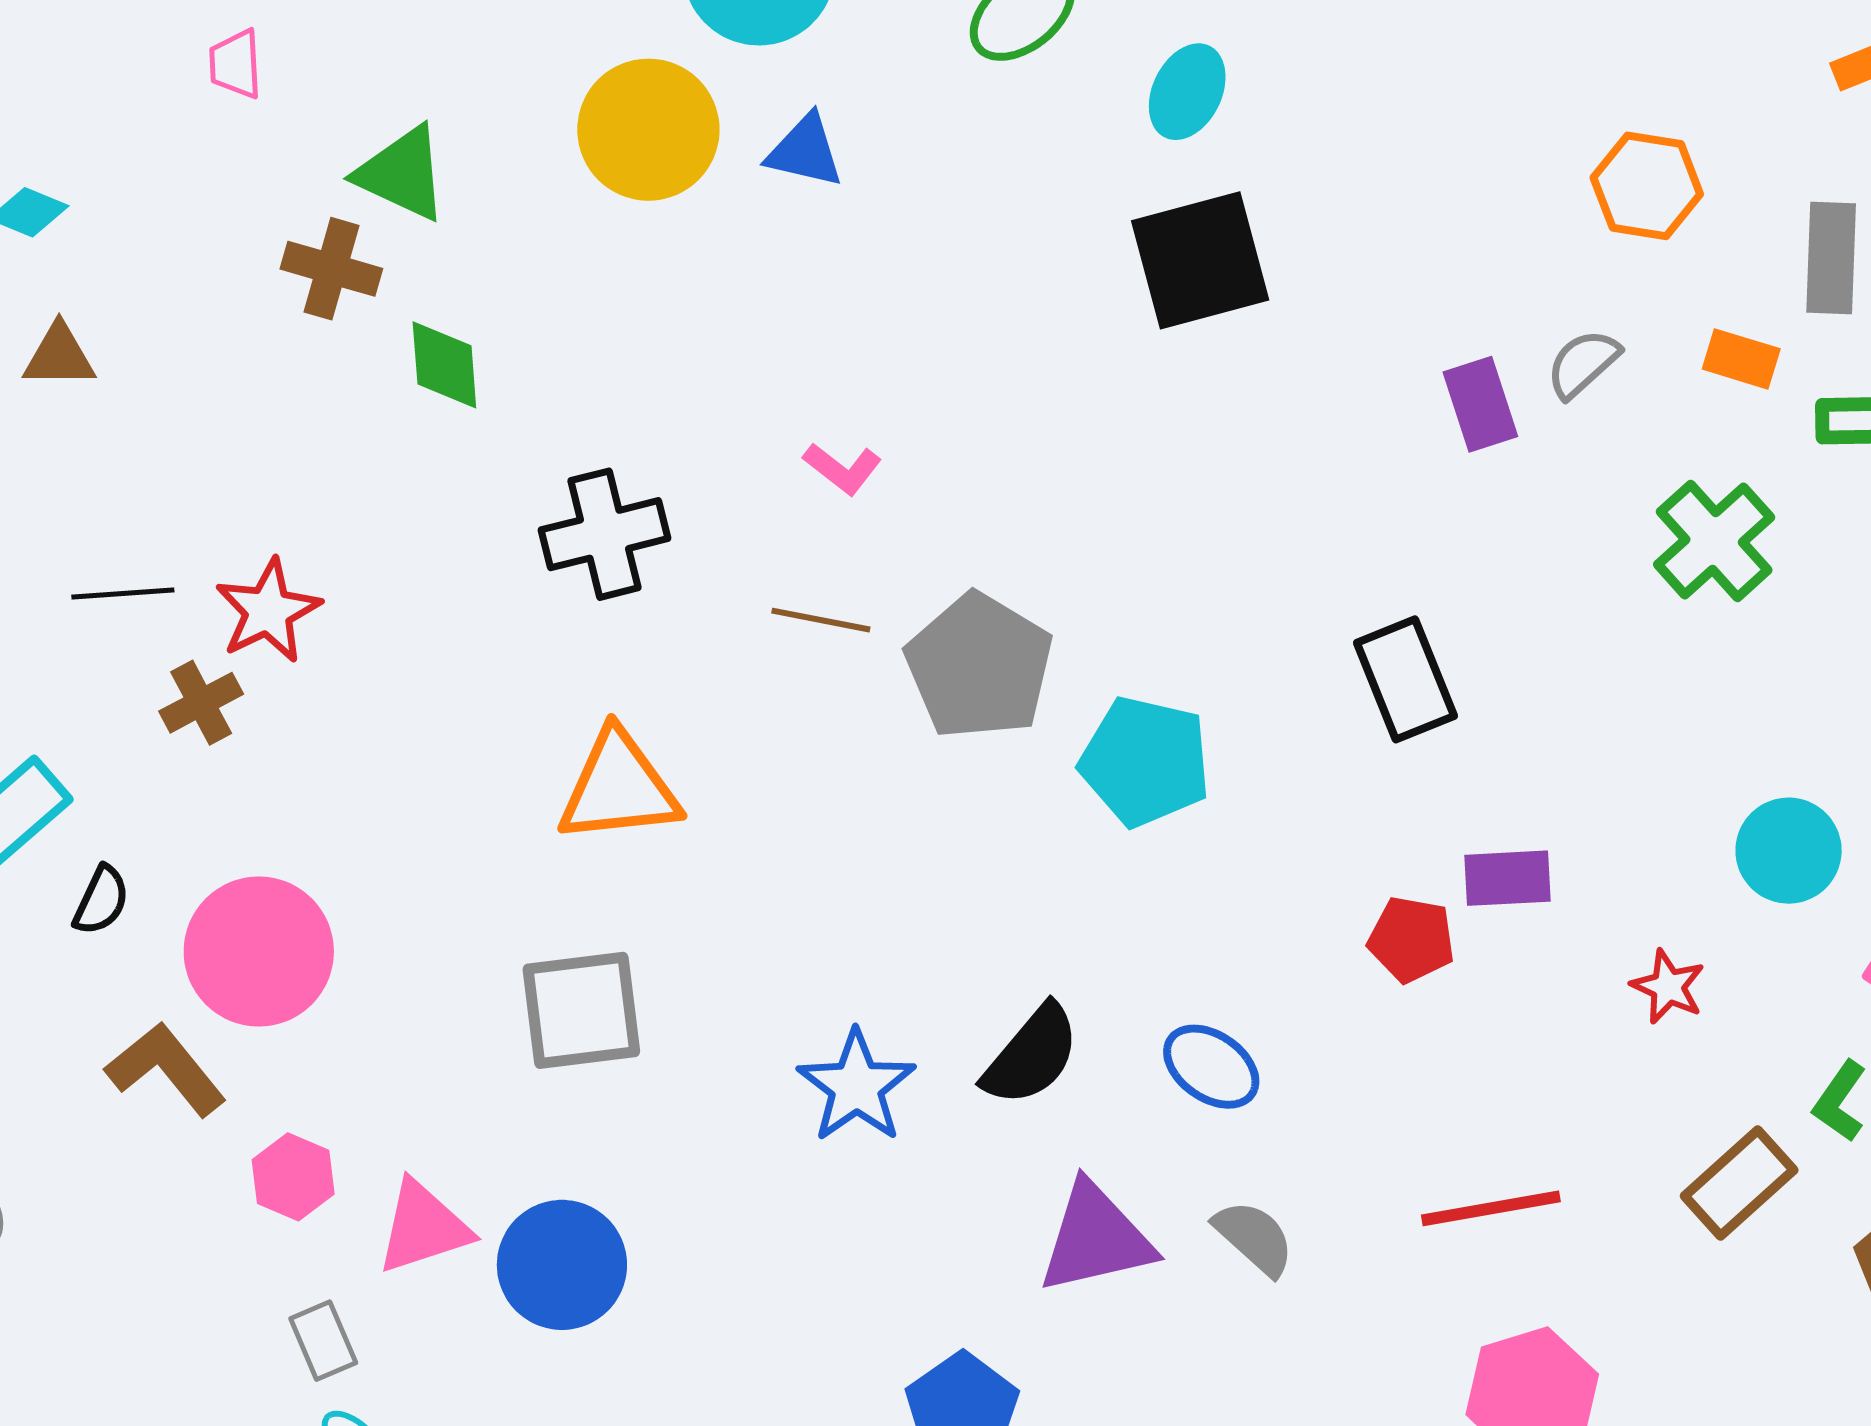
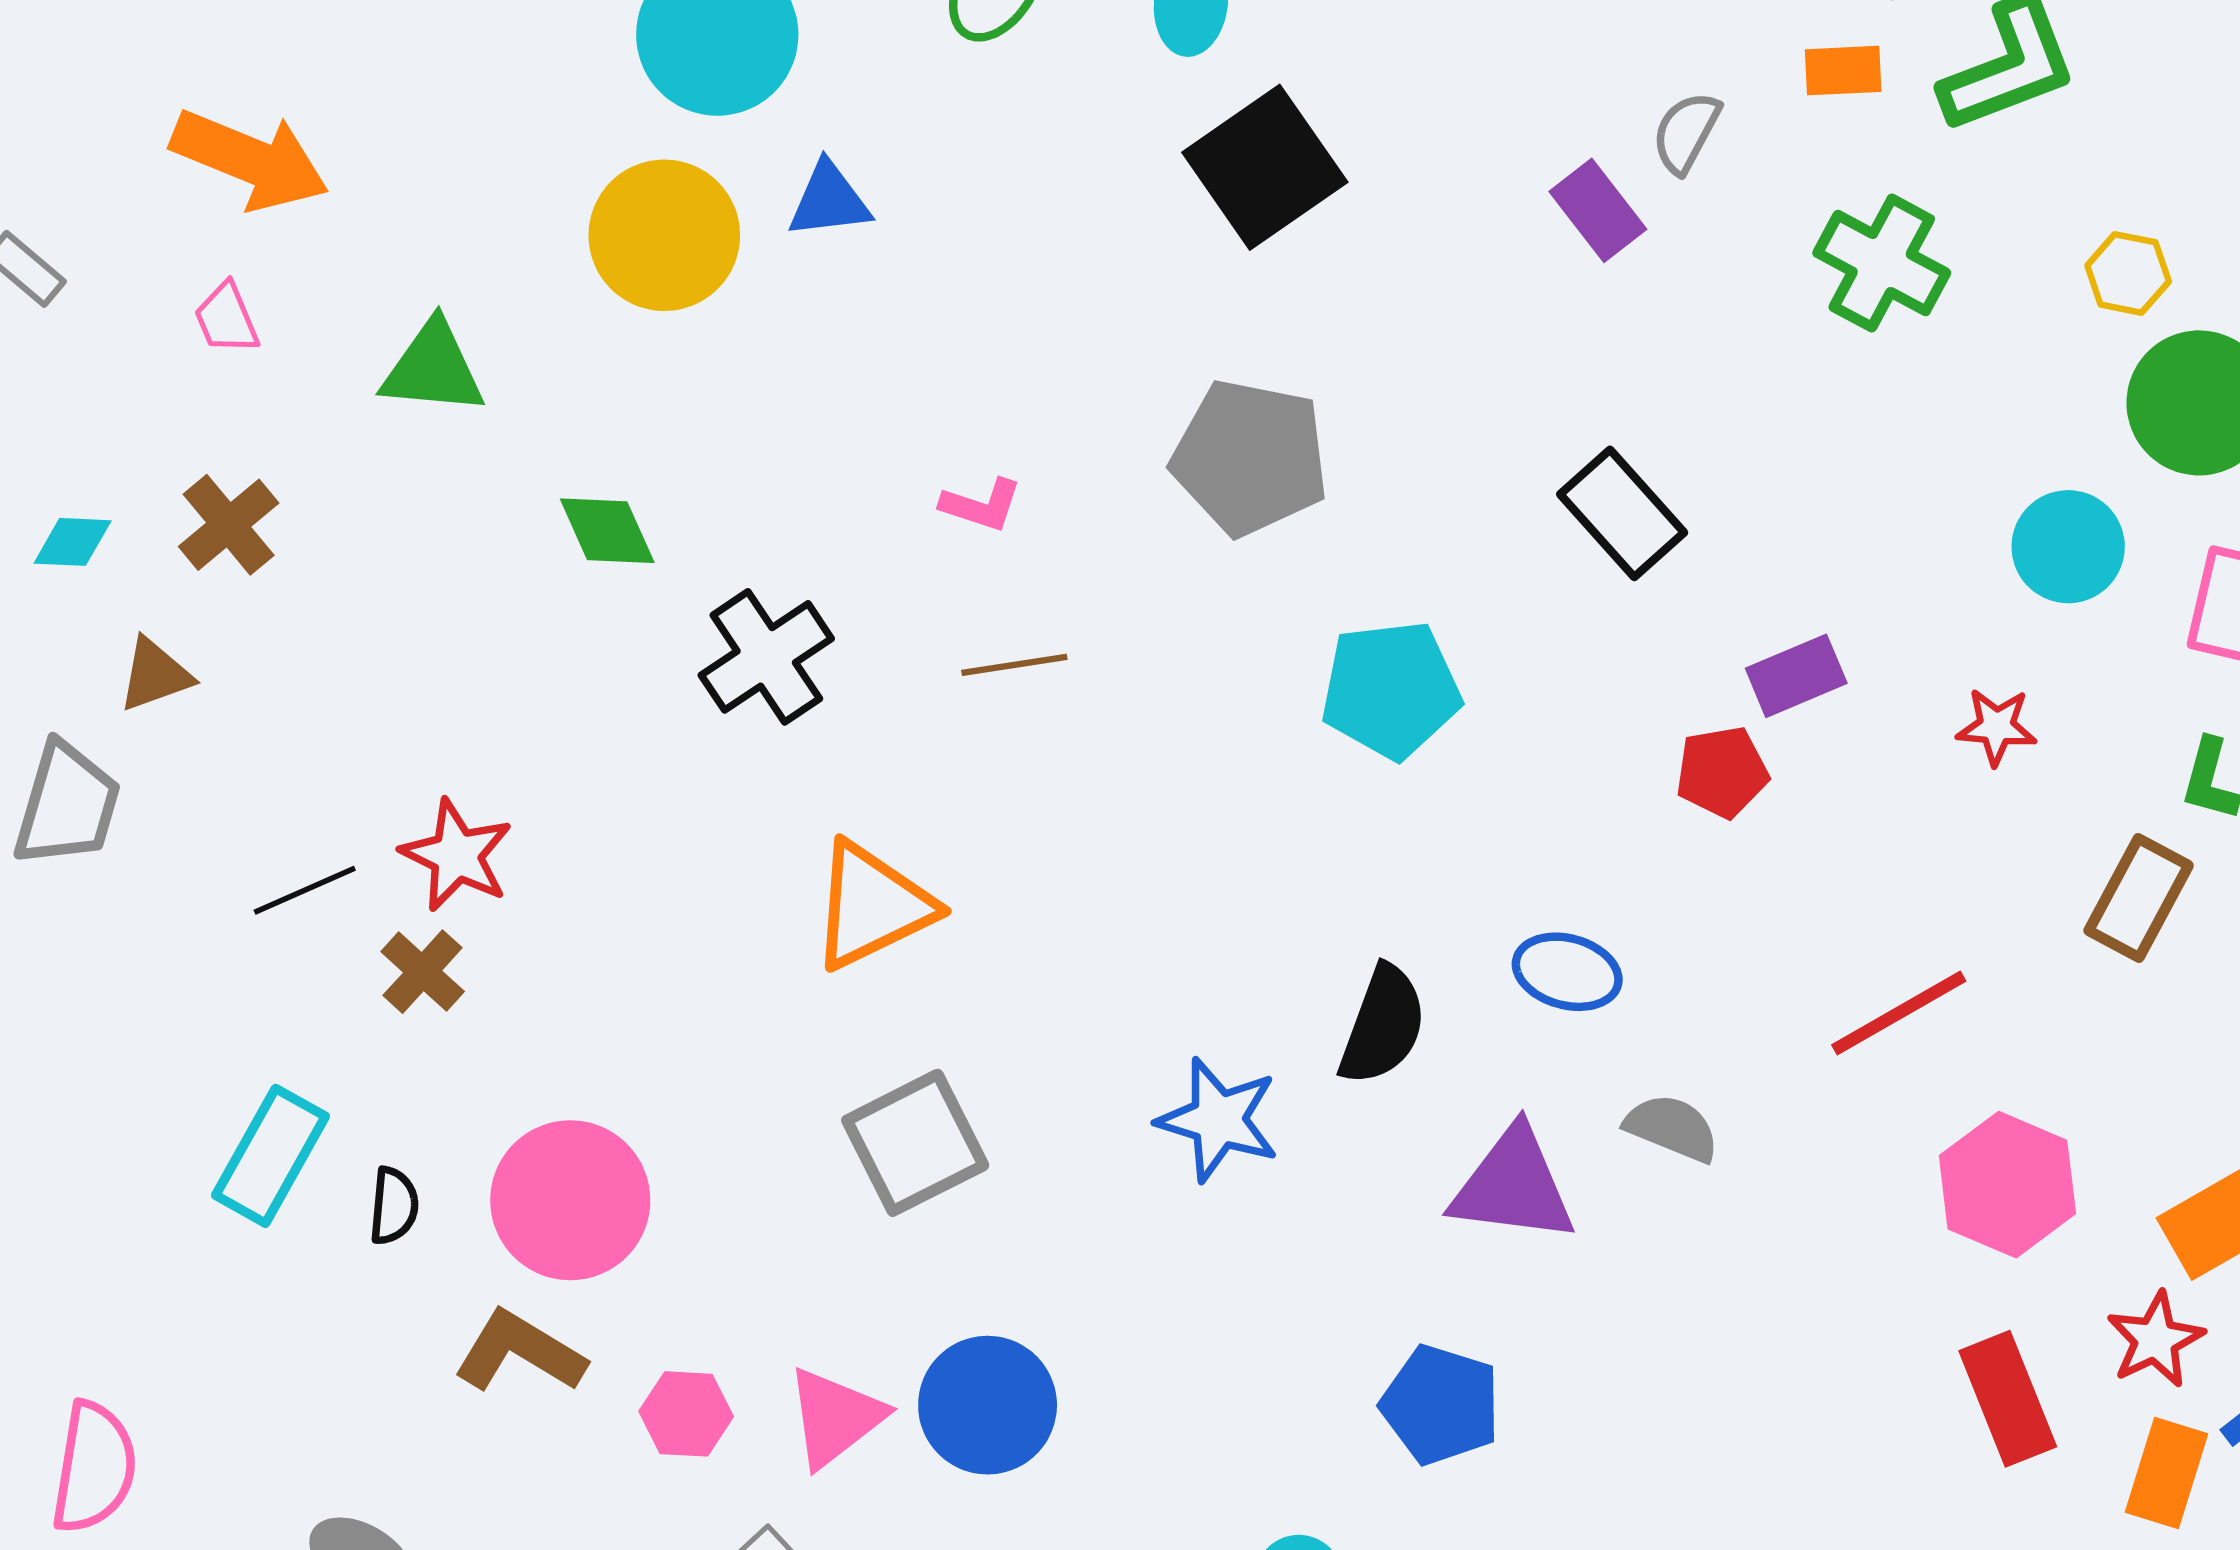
brown cross: (331, 269) -> (229, 525), moved, turned -36
green diamond: (444, 365) -> (607, 531), moved
gray pentagon: (979, 666) -> (1250, 458), moved
purple triangle: (1096, 1238) -> (1513, 1186), turned 40

